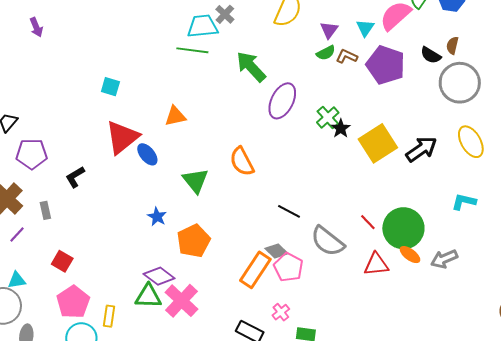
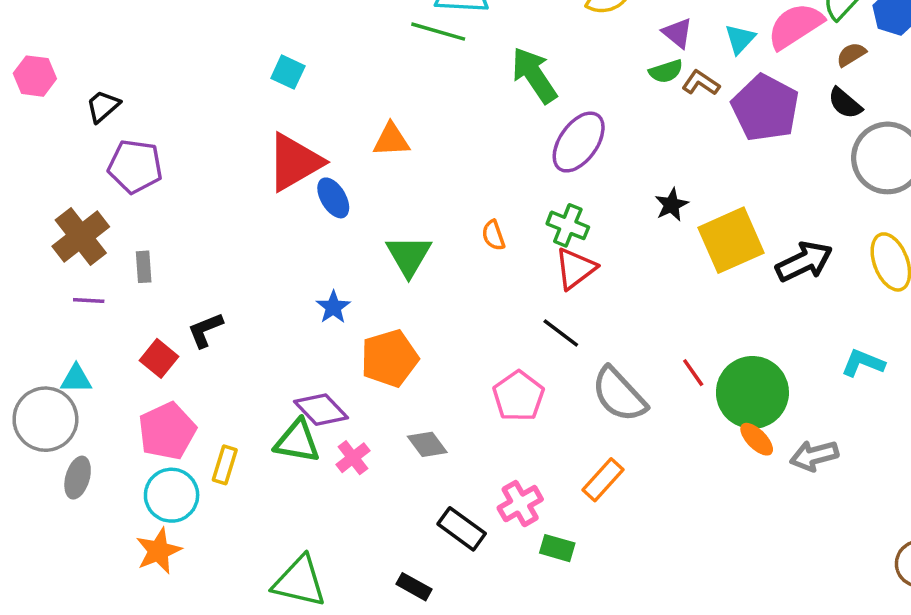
purple triangle: (329, 30) -> (677, 33), turned -36
brown semicircle: (452, 45) -> (851, 55), moved, turned 36
green cross: (328, 117) -> (568, 225), moved, turned -35
orange semicircle: (242, 162) -> (493, 235), size x0.6
black L-shape: (75, 177) -> (205, 330), moved
purple line: (17, 234) -> (89, 301), turned 42
gray diamond: (276, 251) -> (427, 444), moved
red triangle: (376, 264) -> (575, 269), moved, turned -40
pink pentagon: (288, 267) -> (518, 396), moved
orange rectangle: (255, 270) -> (603, 480), moved, size x0.7
pink cross: (182, 301) -> (353, 458), size x0.6
pink cross: (281, 312) -> (520, 504), size x1.4

